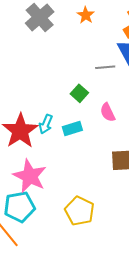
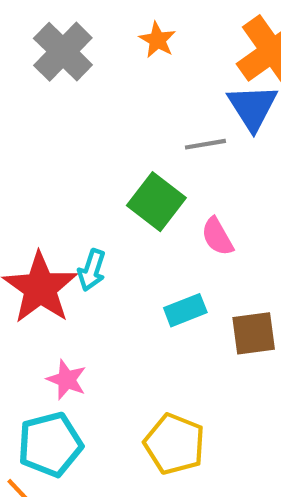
green square: (79, 93) -> (156, 202), size x1.5
cyan rectangle: (72, 129) -> (185, 310), moved
pink star: (30, 176) -> (67, 380), size x0.6

